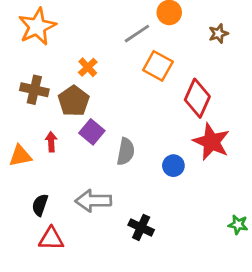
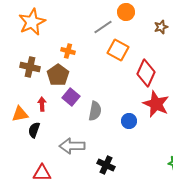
orange cross: (88, 67) -> (68, 51), turned -32
black semicircle: (40, 205) -> (34, 130), moved

